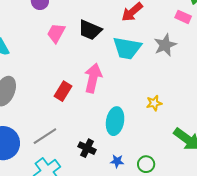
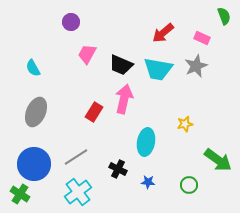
pink rectangle: (183, 17) -> (202, 38), moved
black trapezoid: (90, 30) -> (121, 65), moved
green circle: (146, 164) -> (189, 185), moved

